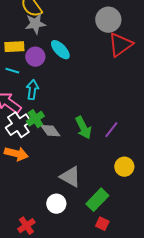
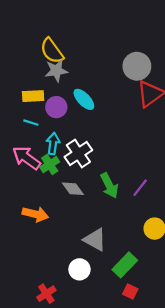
green cross: (35, 119) -> (50, 164), moved
white cross: (18, 125) -> (78, 153), moved

